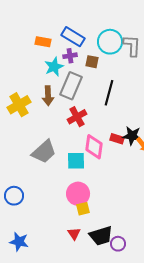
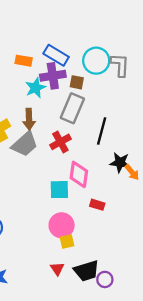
purple cross: (70, 56) -> (53, 76), size x1.6
gray rectangle: (71, 86) -> (72, 108), moved
black line: (109, 93) -> (102, 131), moved
red rectangle: (117, 139) -> (97, 205), moved
gray trapezoid: (44, 152) -> (25, 144), moved

